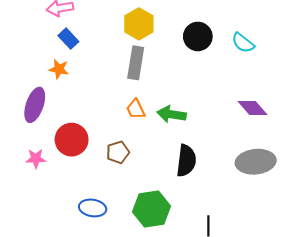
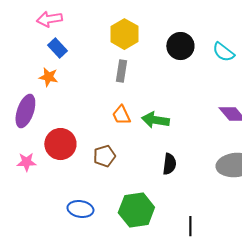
gray rectangle: (136, 63) -> (121, 71), size x0.7
black semicircle: (186, 161) -> (169, 164), size x0.7

